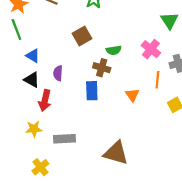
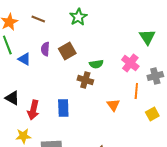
blue triangle: (33, 56) -> (24, 59), moved
purple semicircle: (58, 73) -> (45, 49), moved
black triangle: (32, 80) -> (12, 98), moved
blue rectangle: (92, 91) -> (63, 108), moved

